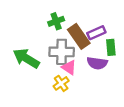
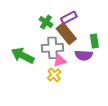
green cross: (56, 21) -> (46, 22), turned -32
purple rectangle: (96, 33) -> (69, 18), moved
pink triangle: (69, 67) -> (60, 61), turned -48

